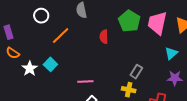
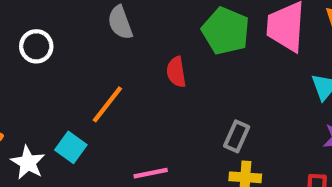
orange line: (61, 36) -> (107, 104), moved
gray rectangle: (136, 72) -> (237, 136), moved

